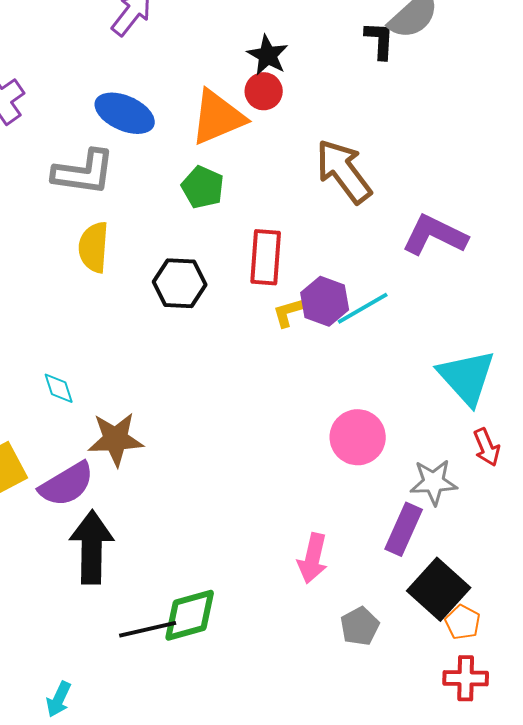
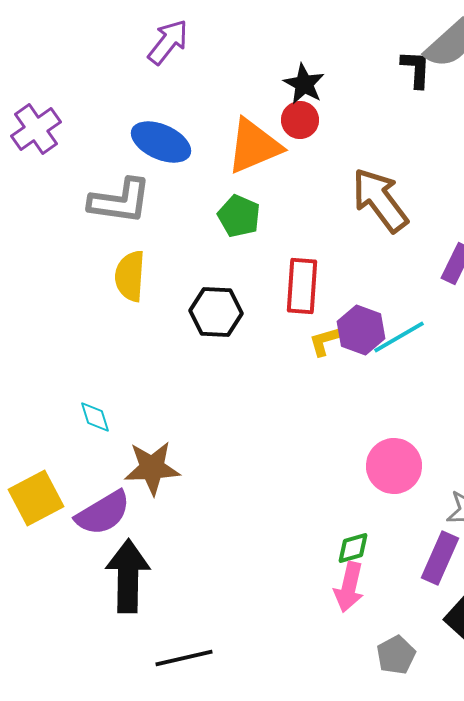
green diamond: (190, 615) -> (353, 548), moved, size x0.6

